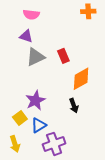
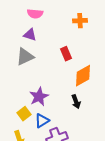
orange cross: (88, 11) -> (80, 21), moved
gray triangle: (35, 57) -> (25, 57), moved

